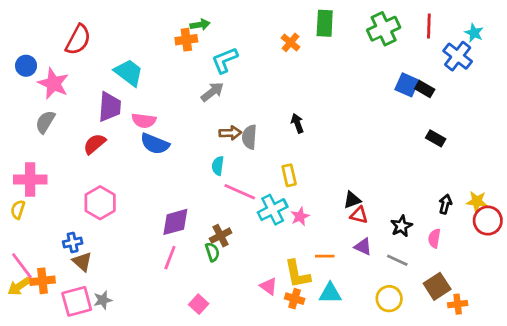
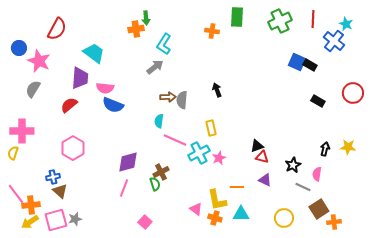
green arrow: (200, 25) -> (146, 18), turned 96
orange cross: (290, 42) -> (212, 31), turned -32
cyan L-shape: (225, 60) -> (164, 44), turned -35
red circle: (488, 221) -> (353, 93), moved
gray line: (397, 260) -> (303, 187), moved
yellow arrow: (19, 286) -> (30, 222), moved

